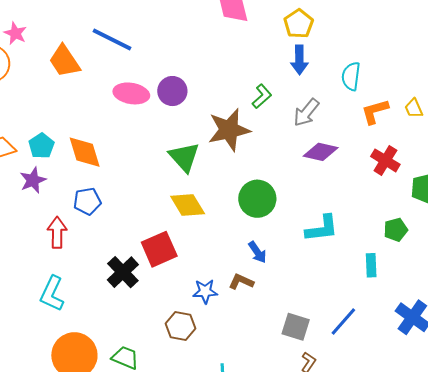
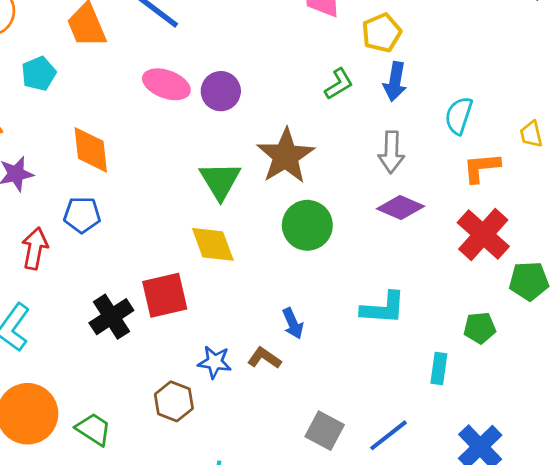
yellow pentagon: (299, 24) -> (382, 33), moved
green L-shape: (262, 96) -> (339, 84), moved
yellow trapezoid: (414, 108) -> (531, 134), moved
gray arrow: (306, 112) -> (391, 152), turned -48
brown star: (229, 130) -> (286, 156), turned -30
cyan pentagon: (41, 146) -> (39, 74), moved
red cross: (385, 160) -> (483, 235), size x1.4
green circle: (257, 199) -> (307, 225), moved

